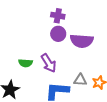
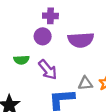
purple circle: (58, 34) -> (43, 36), moved
green semicircle: (26, 63) -> (21, 60), moved

